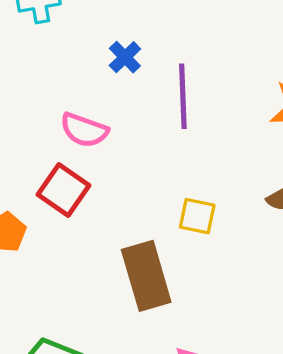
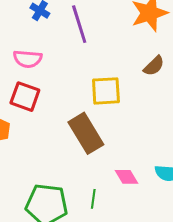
yellow square: (197, 216) -> (106, 91), size x1.4

